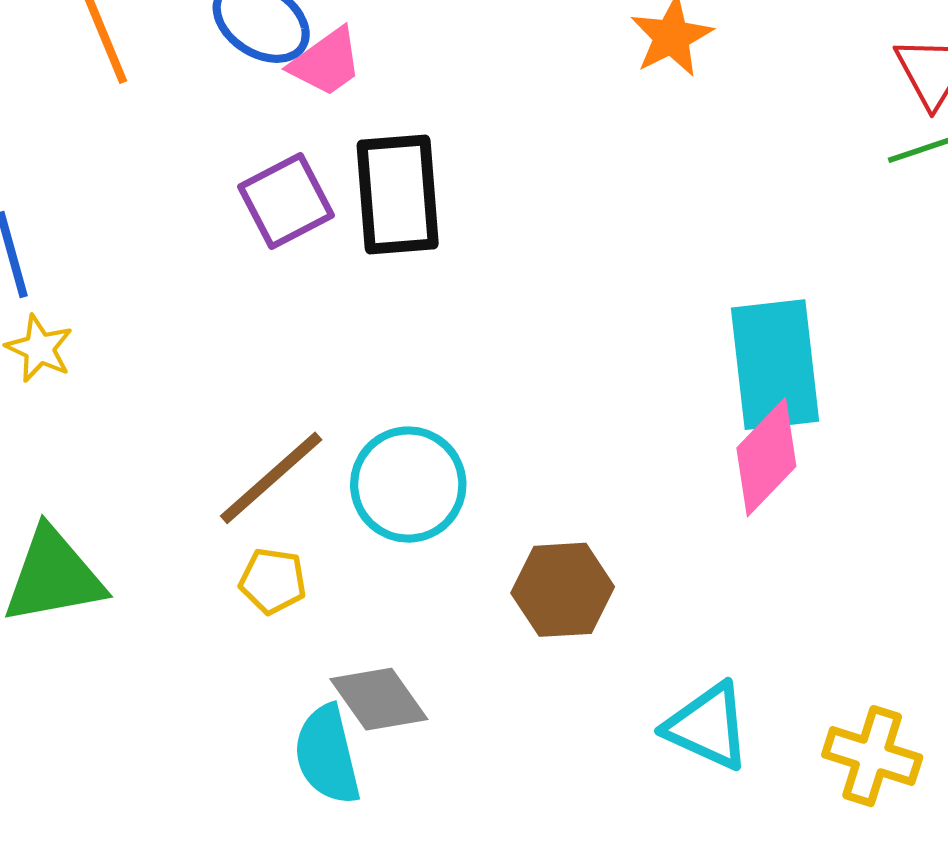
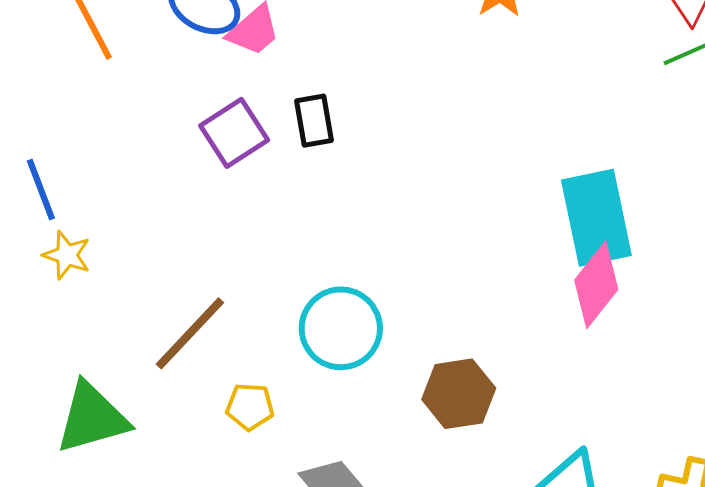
black rectangle: (398, 194) -> (314, 121), size x0.6
brown line: (271, 478) -> (190, 333), moved

